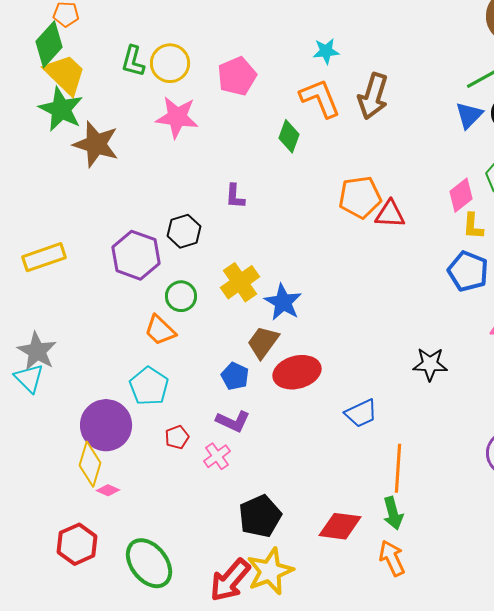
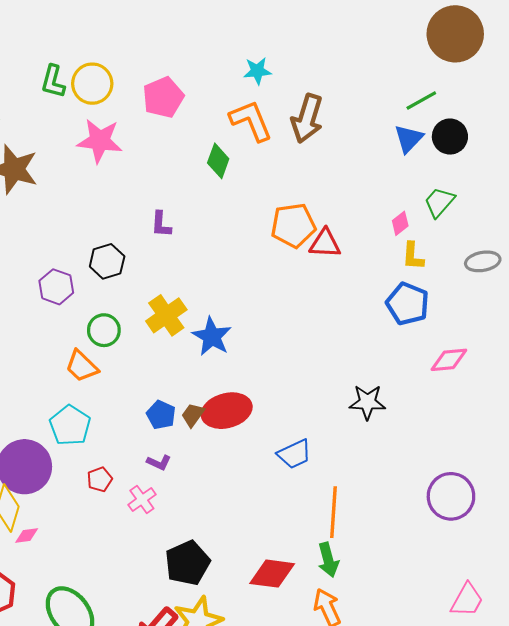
pink diamond: (461, 195) -> (400, 223), size x0.7
purple hexagon: (136, 255) -> (56, 287), size x0.7
brown trapezoid: (263, 342) -> (193, 415), moved, size x0.7
purple L-shape: (233, 421) -> (159, 462), size x0.7
pink diamond: (108, 490) -> (27, 535), turned -30

